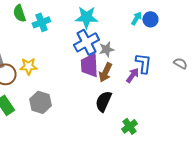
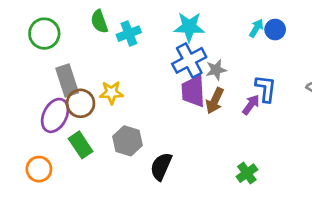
black semicircle: (103, 101) -> (161, 166), moved

